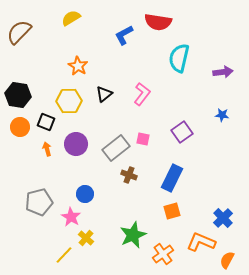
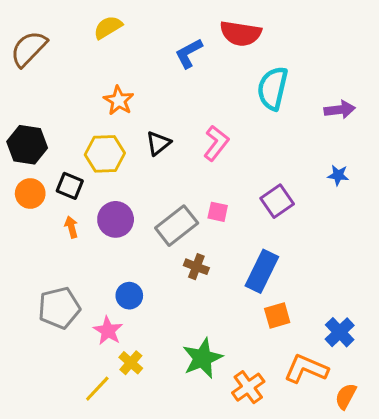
orange square: (172, 211) -> (277, 315), moved

